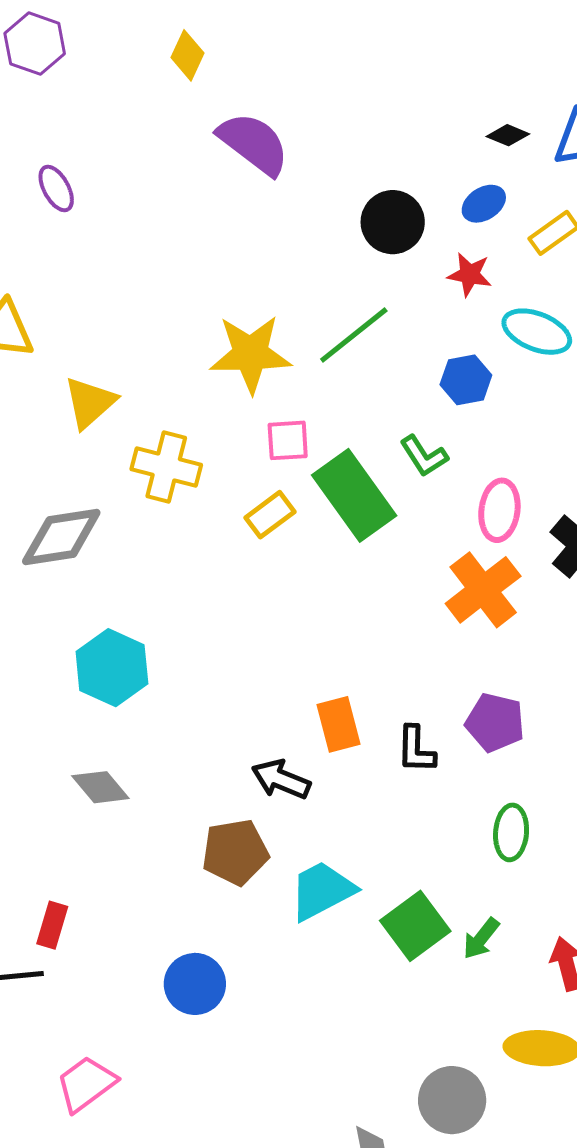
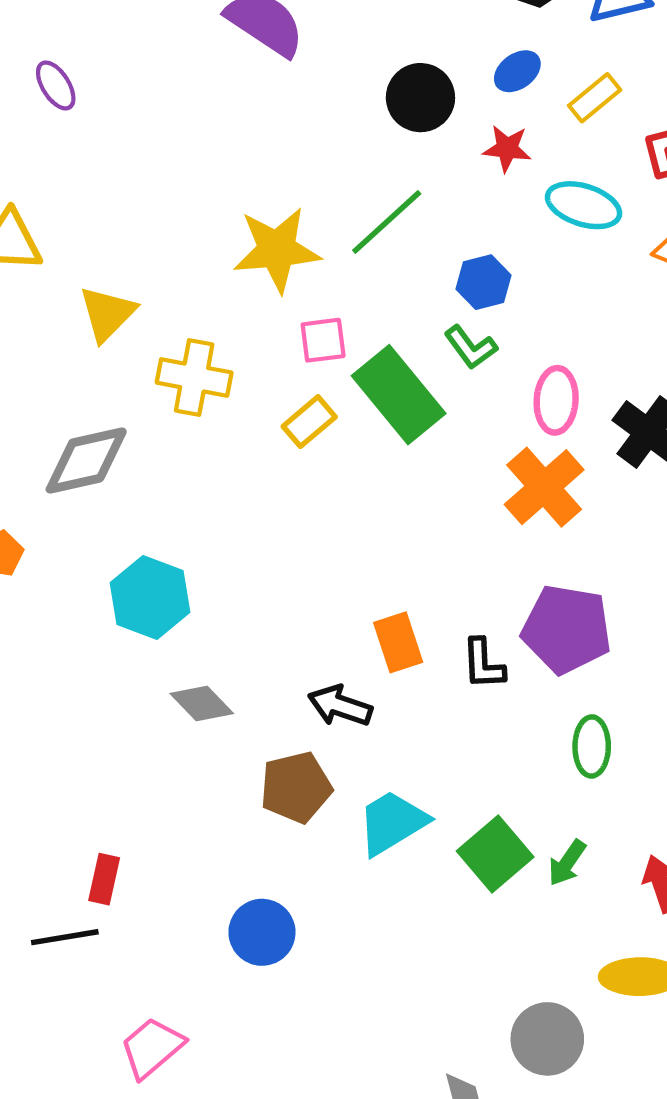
blue hexagon: (466, 380) -> (483, 282), moved
purple pentagon: (495, 722) -> (567, 629), size x1.4
gray diamond: (100, 787) -> (202, 704), moved

